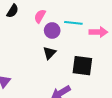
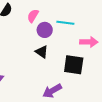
pink arrow: (98, 32) -> (89, 42), moved
black triangle: (49, 53) -> (42, 52), turned -40

